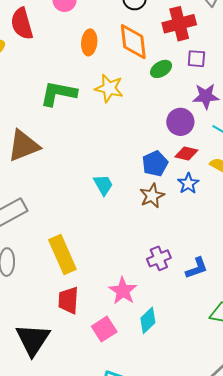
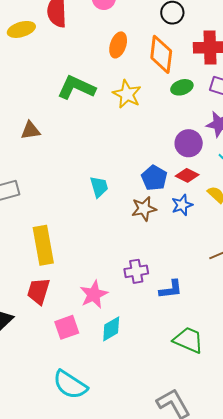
brown triangle: (24, 146) -> (30, 130), size x0.6
blue pentagon: (155, 164) -> (154, 178), turned -30

